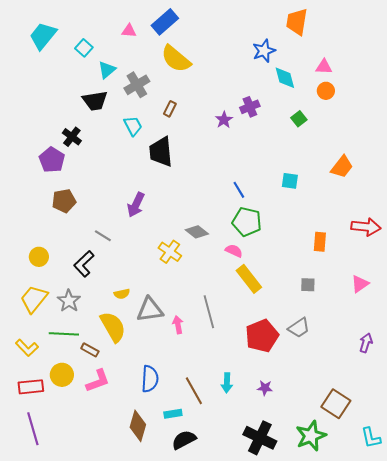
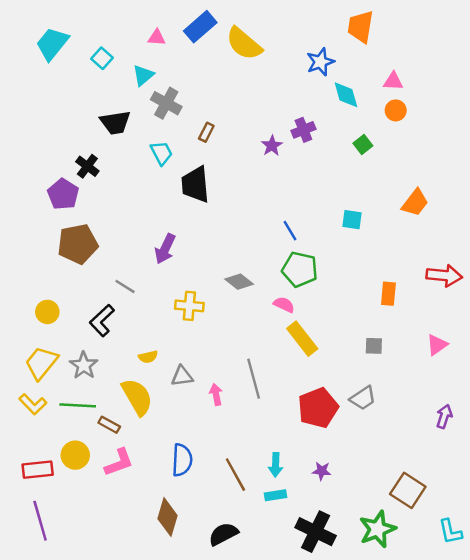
yellow semicircle: (176, 59) -> (244, 44), moved
cyan triangle: (107, 70) -> (143, 75), moved
gray cross: (137, 85) -> (166, 103), turned -30
brown pentagon: (64, 201) -> (78, 244), size x1.4
yellow cross: (170, 252) -> (189, 306), moved, turned -30
gray triangle: (150, 310) -> (182, 376), size x0.7
yellow L-shape: (27, 348) -> (33, 404), moved
cyan rectangle: (173, 414) -> (276, 495), moved

